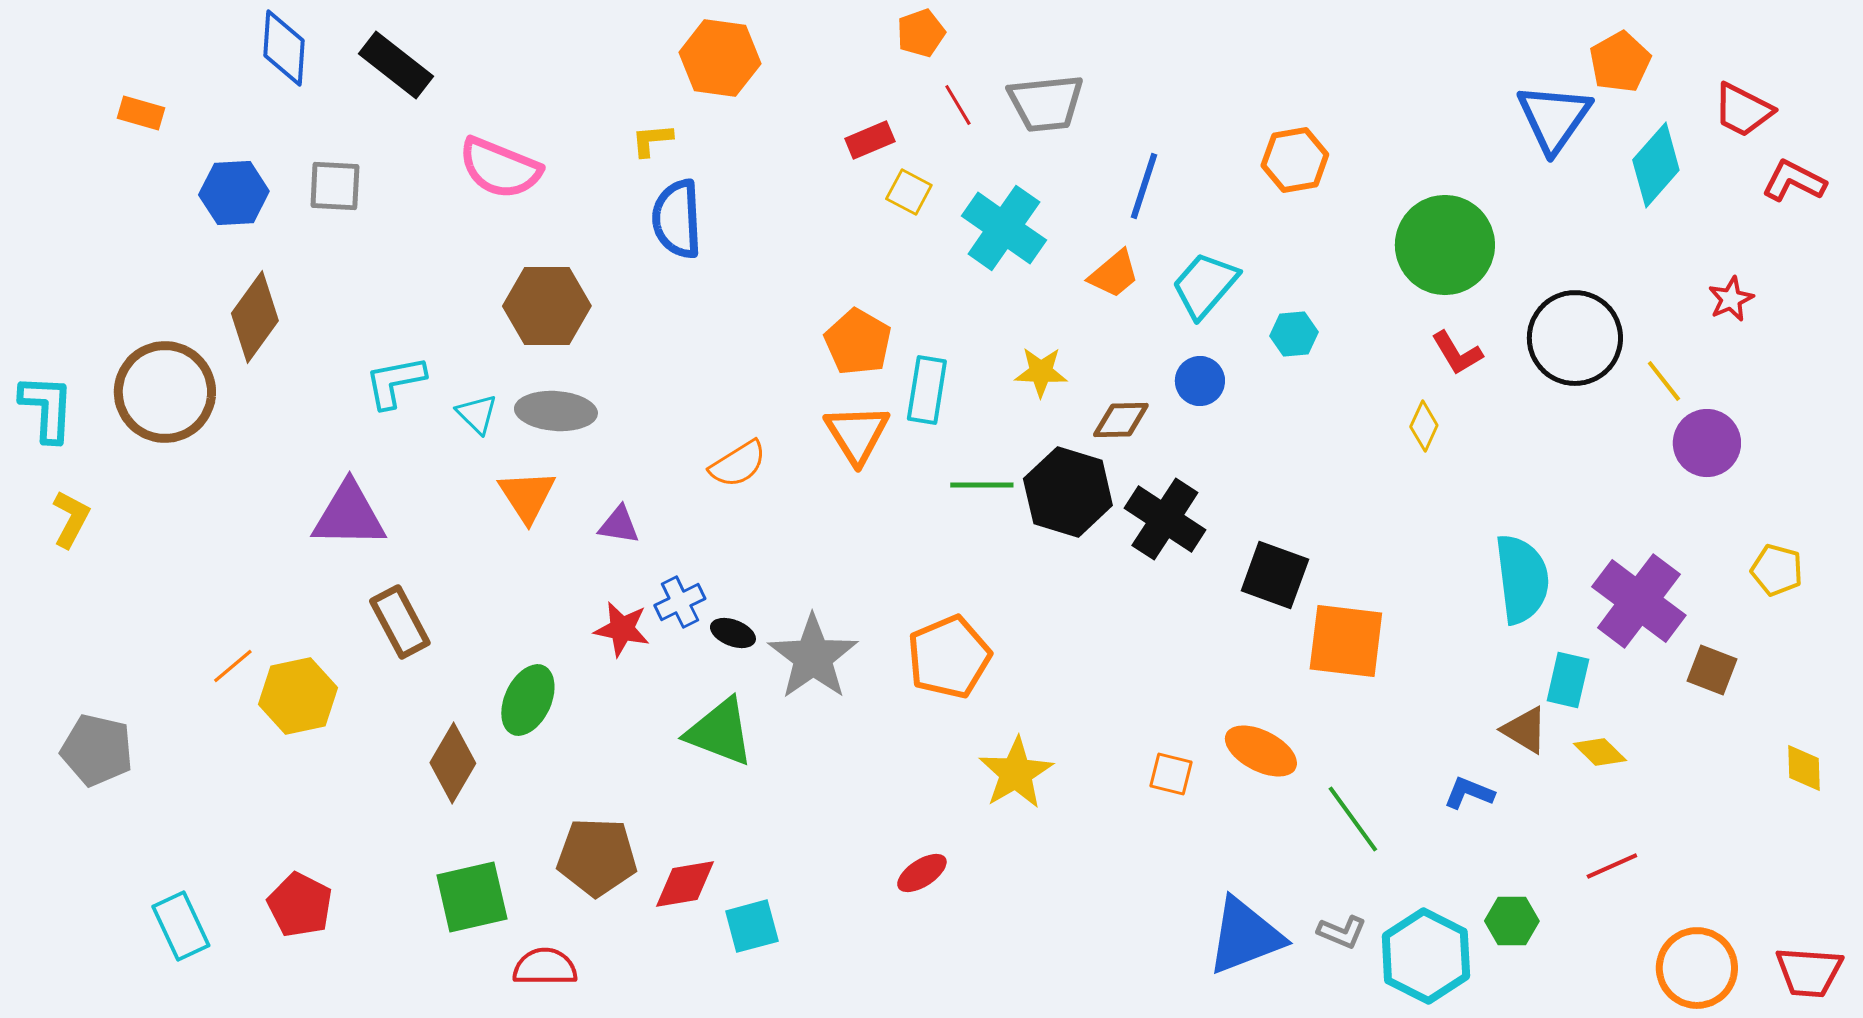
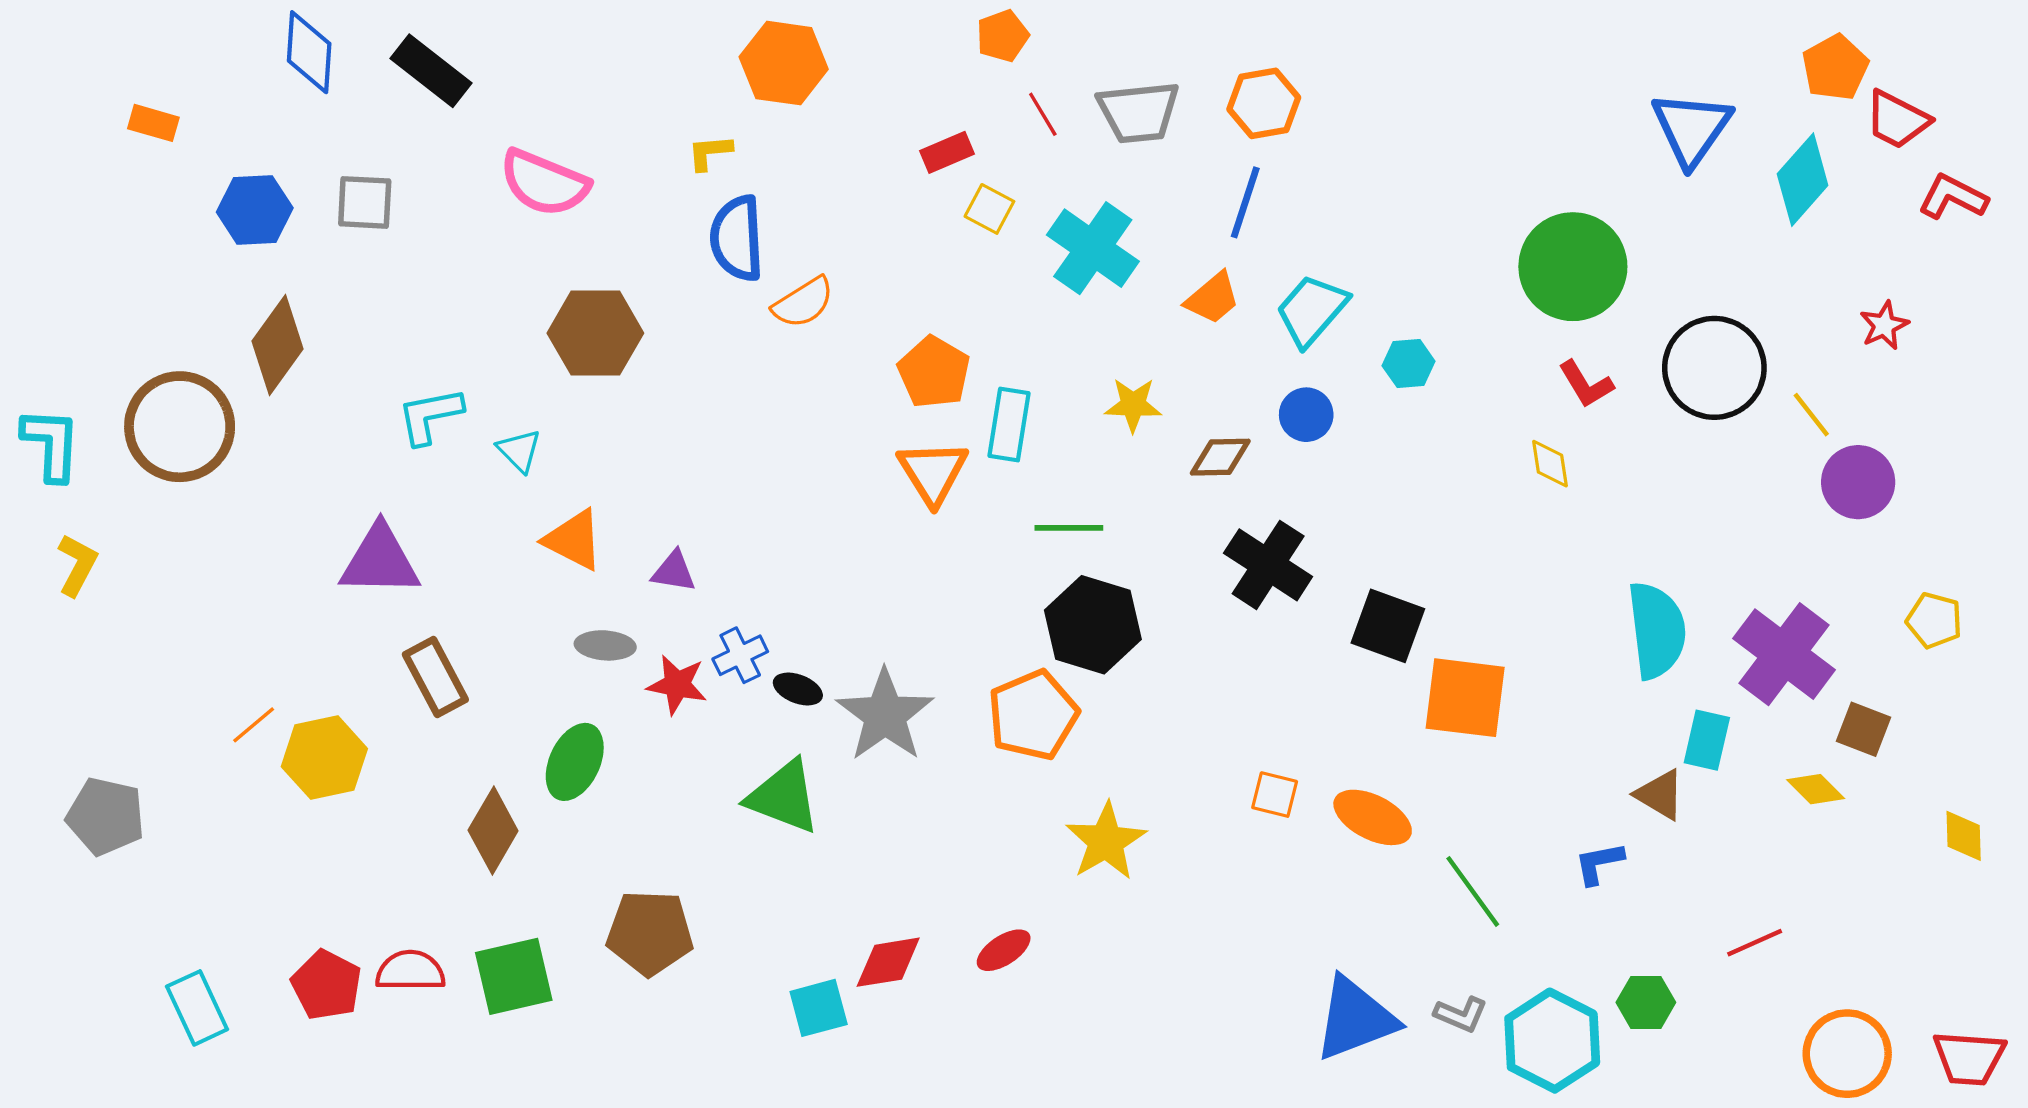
orange pentagon: (1620, 62) -> (1835, 67), moved
orange hexagon: (1295, 160) -> (1264, 103), moved
gray ellipse: (556, 411) -> (605, 645), moved, size x0.7
yellow diamond: (1424, 426) -> (1550, 464), turned -33
orange semicircle: (738, 464) -> (803, 303), moved
black hexagon: (1068, 492) -> (1093, 625), moved
orange triangle: (527, 496) -> (574, 540), turned -30
yellow diamond: (1600, 752) -> (1816, 789), moved
orange square: (1171, 774) -> (1275, 795), moved
blue L-shape: (1469, 793) -> (1599, 863), turned -33
red diamond: (685, 884) -> (888, 962), moved
red semicircle: (545, 967) -> (410, 971), moved

